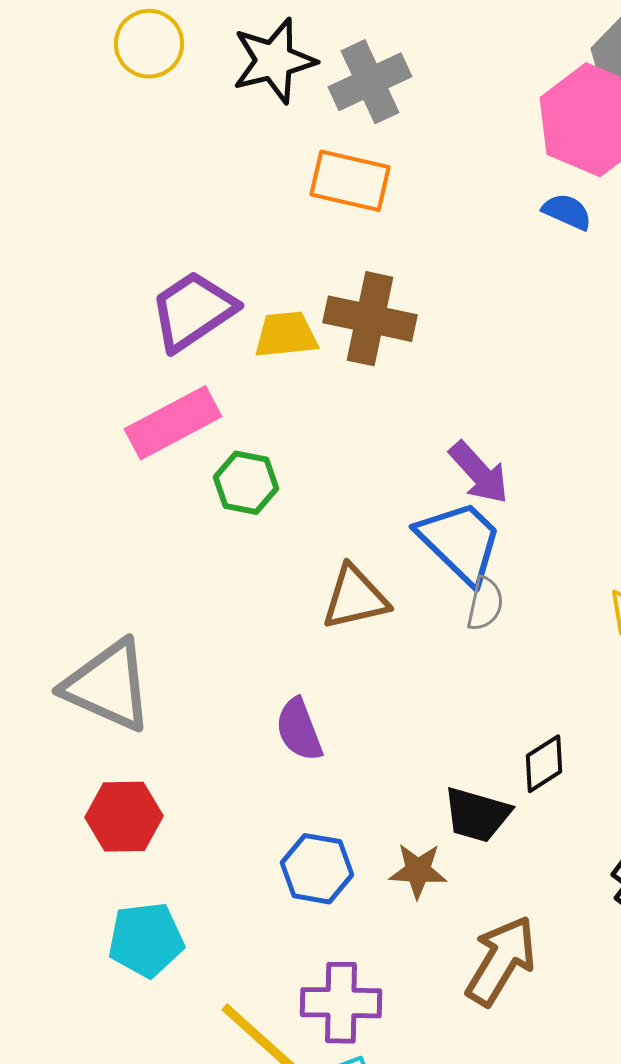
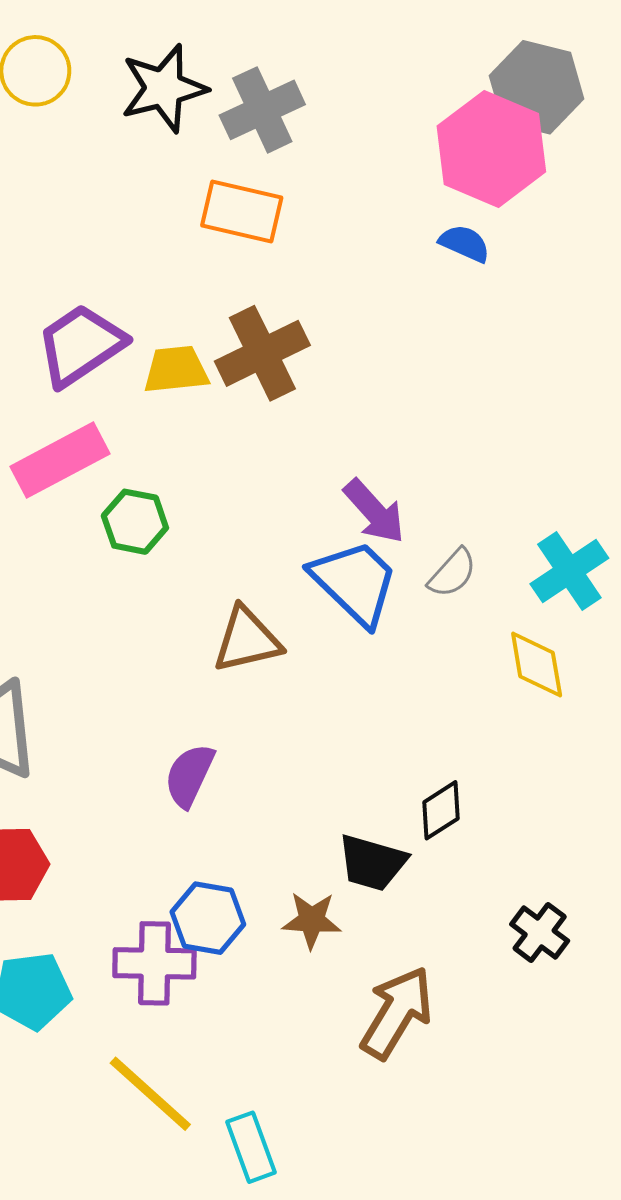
brown cross: (370, 319) -> (262, 353), turned -38
gray semicircle: (485, 604) -> (452, 573), moved, turned 30
purple semicircle: (299, 730) -> (189, 775), turned 46
purple cross: (341, 1003) -> (154, 963), moved

